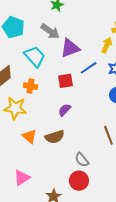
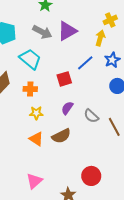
purple triangle: (70, 48) -> (67, 31), moved
yellow star: (15, 108) -> (36, 113), moved, size x0.6
gray semicircle: (82, 160) -> (91, 116), moved

